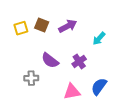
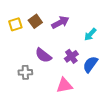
brown square: (42, 25) -> (35, 21), turned 32
blue semicircle: (99, 86) -> (90, 64), moved

